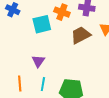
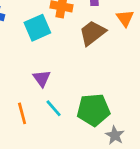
cyan line: (43, 84) -> (54, 108), turned -40

